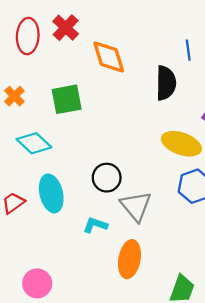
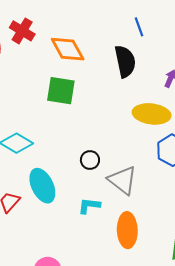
green square: (67, 99) -> (61, 91), moved, turned 32
black circle: (107, 178) -> (90, 160), size x0.7

